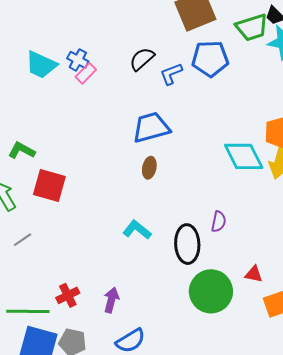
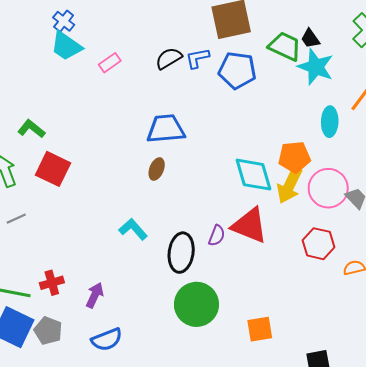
green trapezoid: (252, 27) -> (285, 46), turned -148
blue cross: (78, 60) -> (64, 21), moved
blue L-shape: (171, 74) -> (197, 58), moved
red triangle: (254, 274) -> (250, 225), moved, size x2.0

